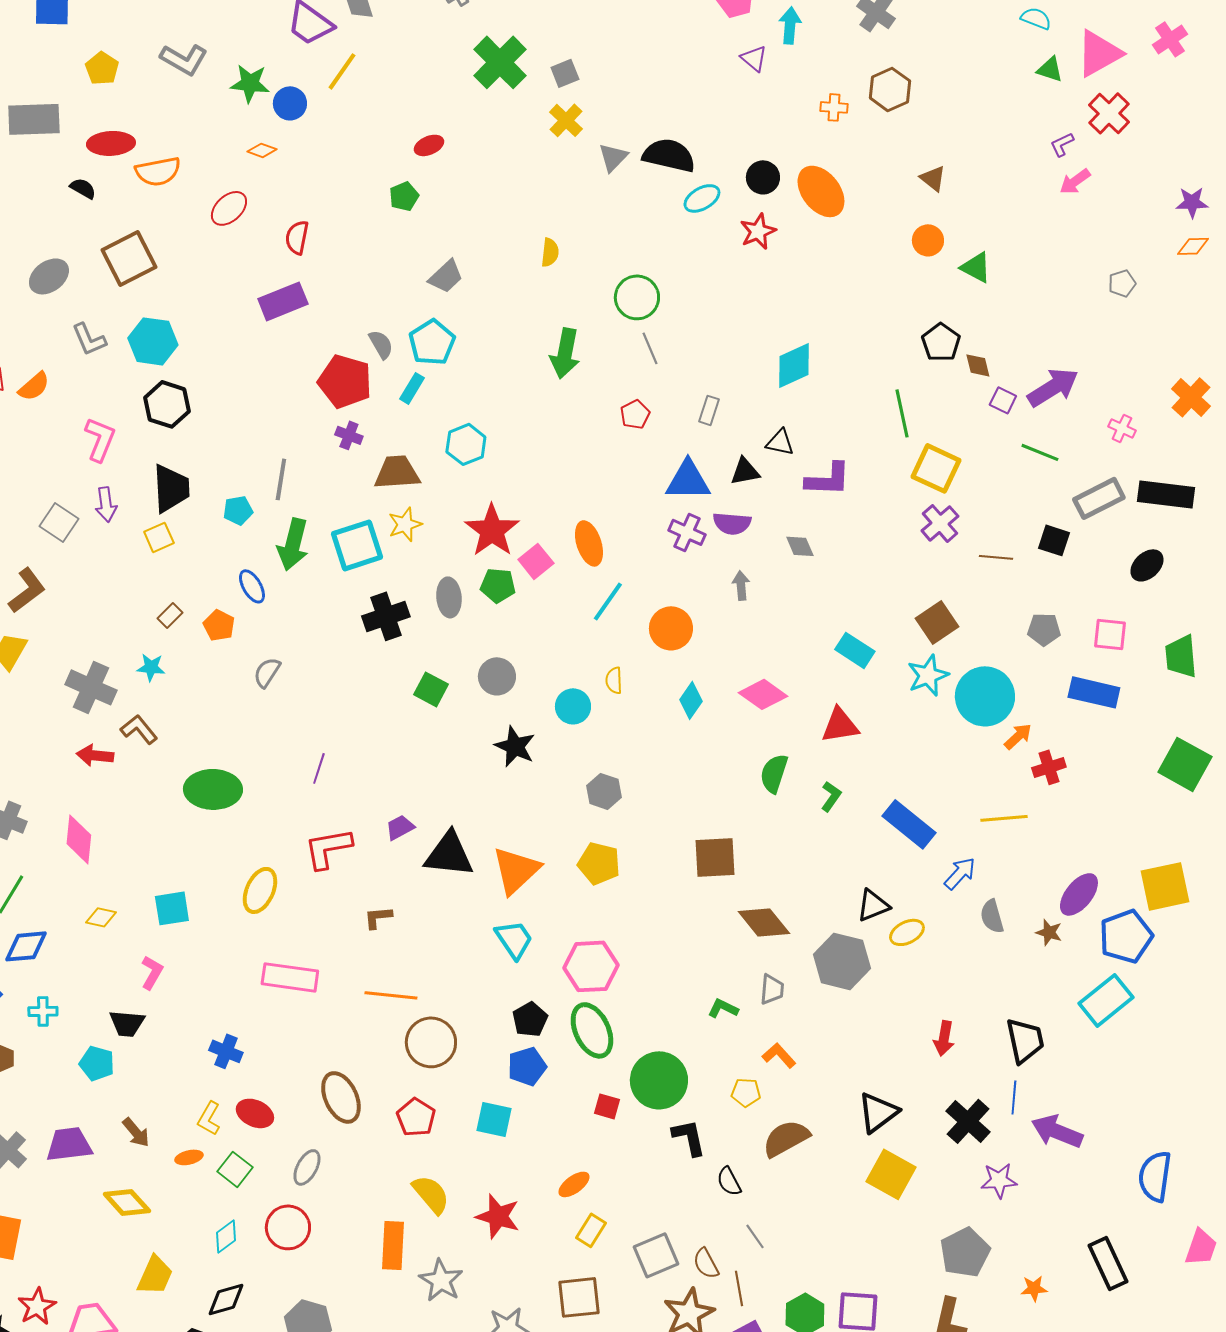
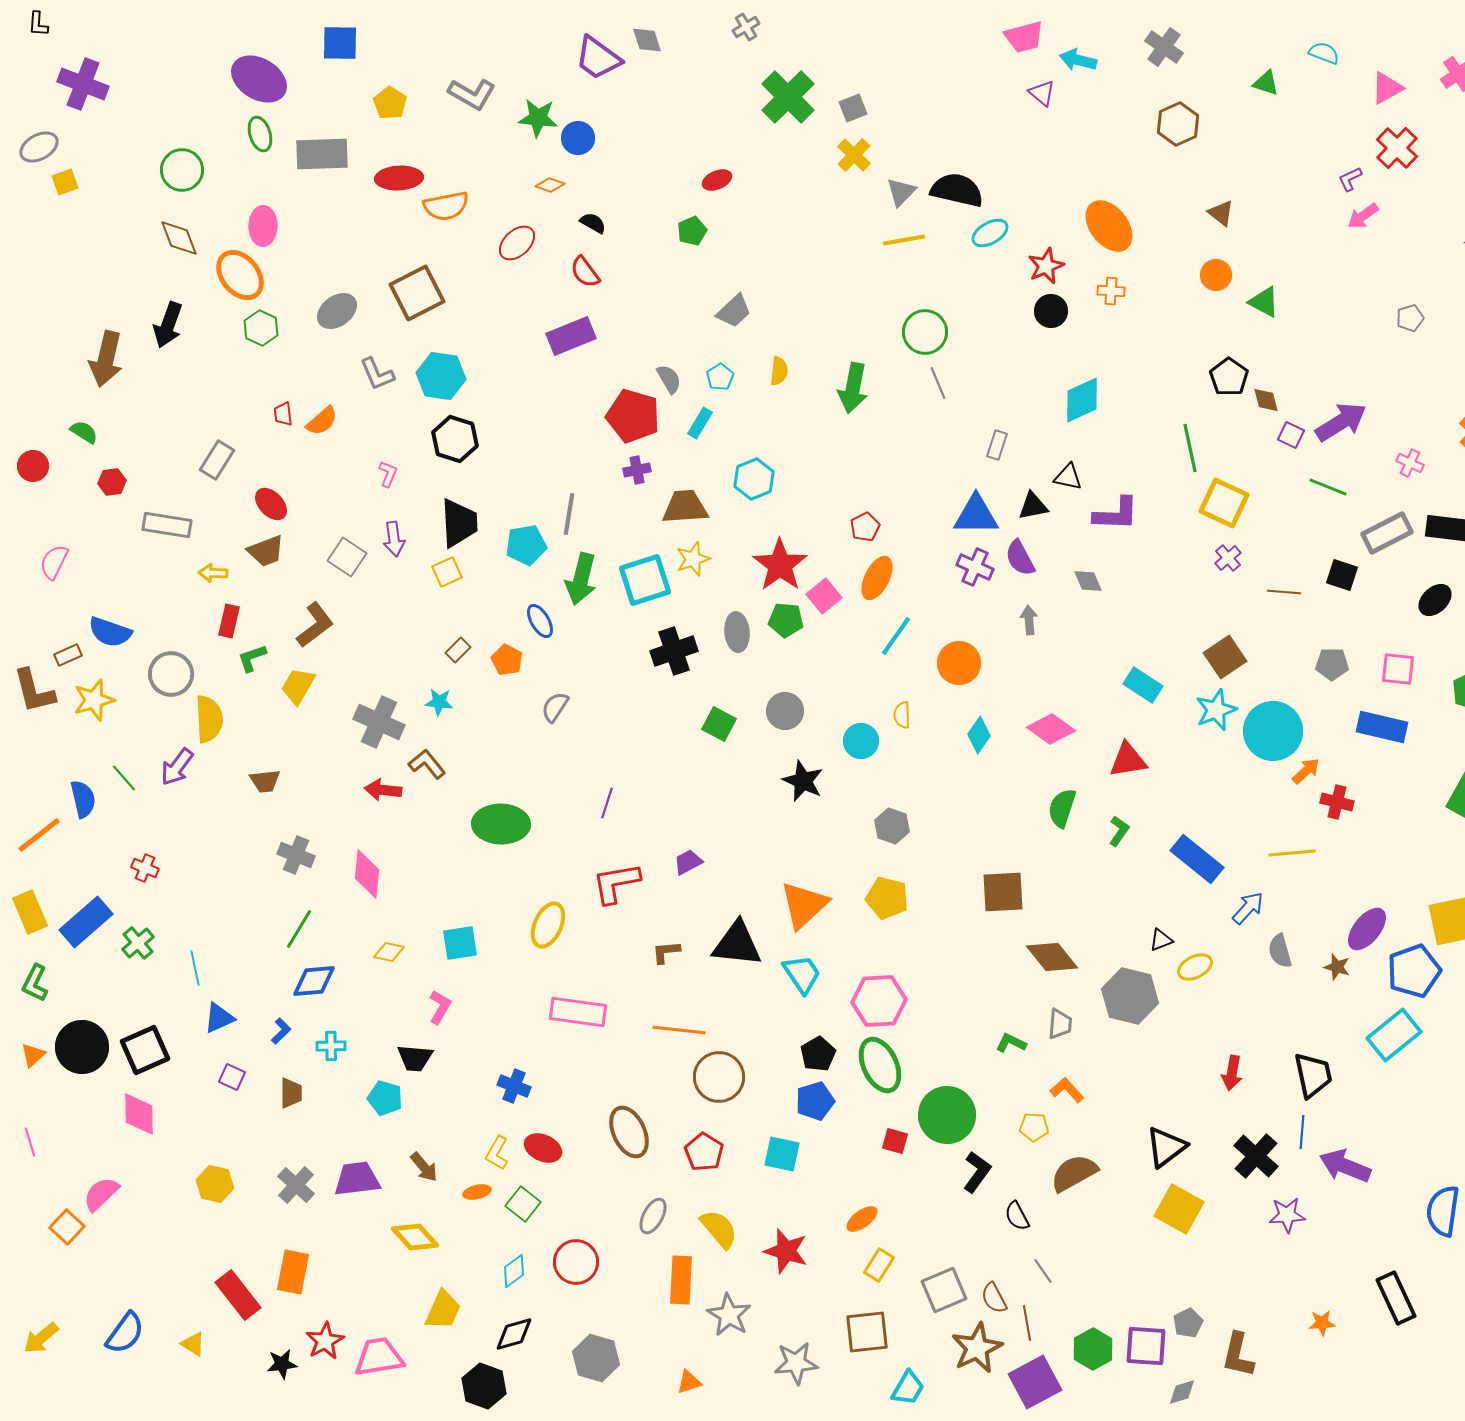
cyan arrow: (790, 25) -> (1078, 60), turned -81
pink triangle: (1099, 53) -> (1387, 88), size x0.7
green triangle: (1050, 69) -> (1266, 83), moved
yellow line: (342, 71) -> (904, 240), moved, turned 45
orange cross: (834, 107) -> (1111, 291), moved
black circle: (763, 177) -> (1051, 311), moved
black semicircle: (83, 188) -> (593, 223), moved
red semicircle: (297, 237) -> (585, 272), turned -48
yellow semicircle: (550, 252) -> (779, 371), moved
cyan pentagon: (432, 342) -> (720, 377), size x0.6
red pentagon: (635, 414) -> (865, 527), moved
purple cross: (349, 435) -> (637, 470), turned -32
pink L-shape: (100, 439) -> (388, 474), size x0.6
cyan pentagon: (238, 510) -> (526, 545), size x1.4
purple semicircle: (732, 523) -> (1020, 558), turned 57
purple cross: (940, 523) -> (1228, 558), size x0.7
orange ellipse: (589, 543) -> (877, 578), turned 45
red cross: (1049, 767) -> (1337, 802), turned 32
black triangle: (449, 854) -> (737, 944), moved
black triangle: (873, 905) -> (1161, 940), size x0.7
black L-shape: (689, 1137) -> (977, 1172), turned 48
gray ellipse: (307, 1167) -> (653, 1216), moved
gray pentagon: (965, 1252) -> (1188, 1323), moved, size x0.6

